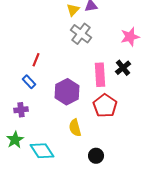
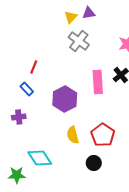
red pentagon: (105, 106) -> (103, 135), moved
green star: (15, 140) -> (17, 175), moved, turned 30

